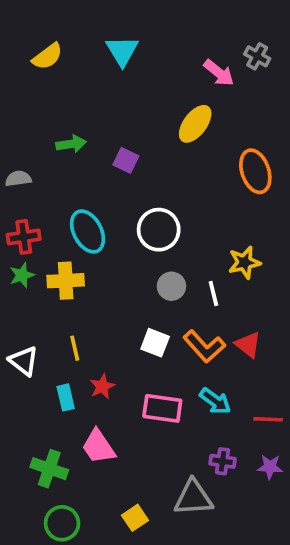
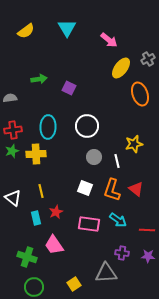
gray cross: (257, 56) -> (148, 59), moved, turned 32
pink arrow: (219, 73) -> (109, 40), moved
yellow ellipse: (195, 124) -> (121, 68), moved
cyan ellipse: (88, 231) -> (48, 127), turned 30
orange L-shape: (204, 346) -> (112, 190), turned 60

